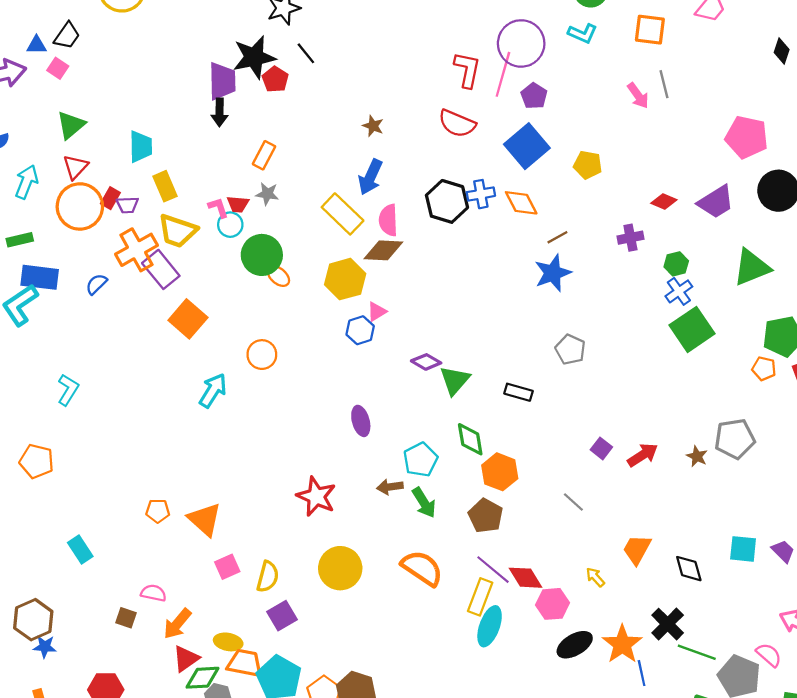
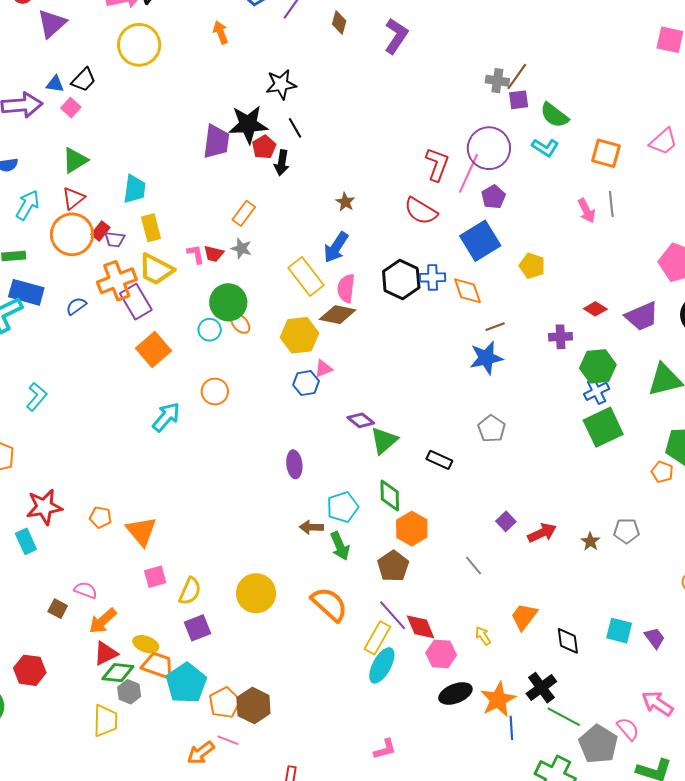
black arrow: (220, 112) -> (282, 163), moved
cyan circle: (230, 225) -> (210, 330), moved
green hexagon: (676, 264) -> (598, 366), size x1.6
gray pentagon: (735, 439) -> (627, 531), size x0.7
red star: (316, 496) -> (44, 507), moved, turned 30

